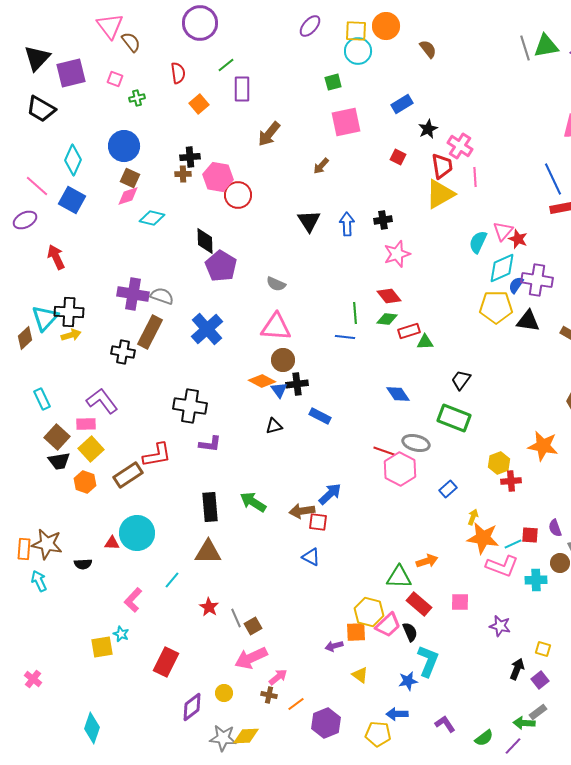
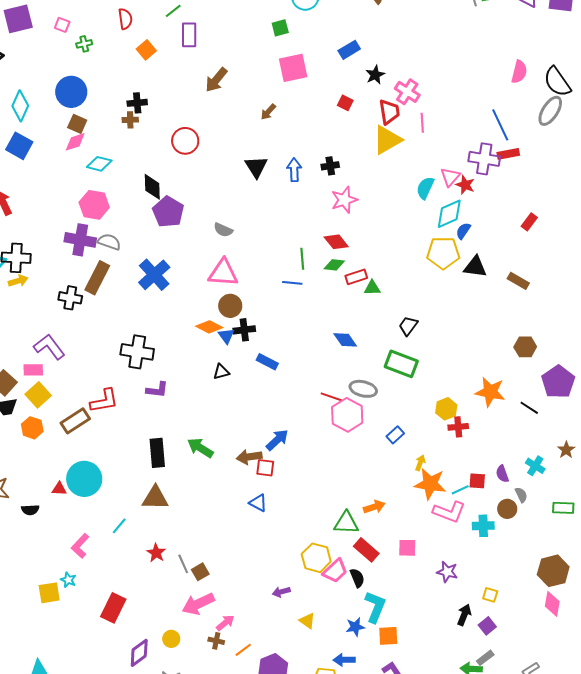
pink hexagon: (218, 177) -> (94, 205), moved
purple cross: (537, 280) -> (484, 159), moved
orange square: (356, 632) -> (388, 636), moved

